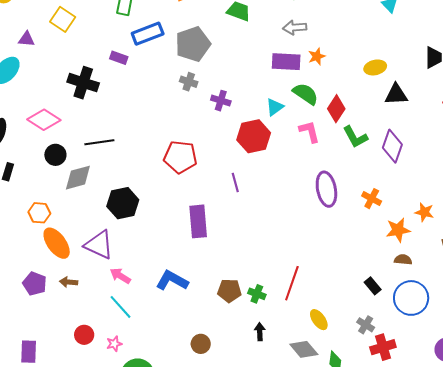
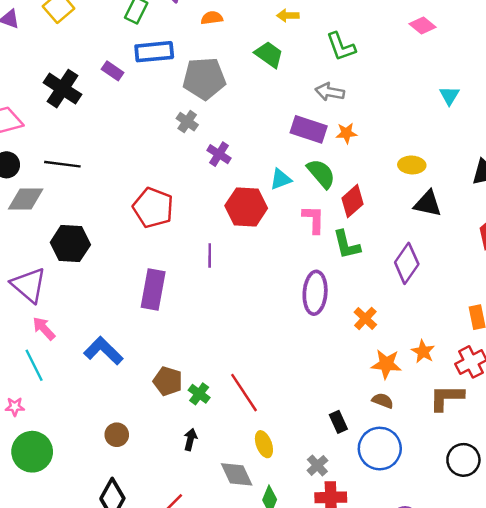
green L-shape: (355, 137) -> (347, 245), moved
red line: (292, 283) -> (244, 393), turned -68

